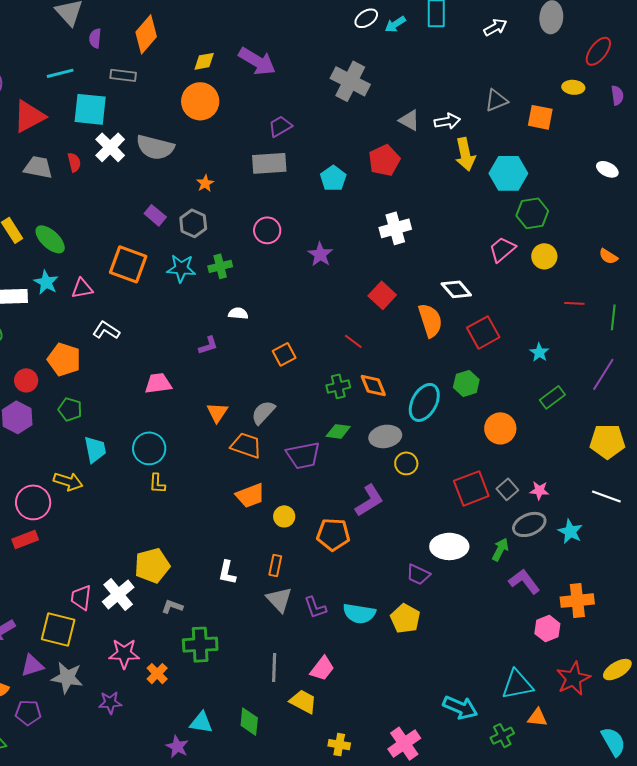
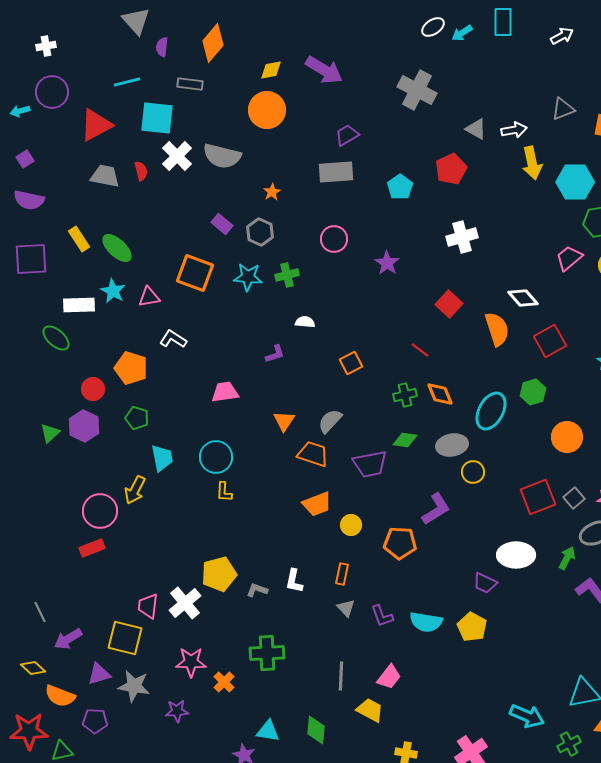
yellow arrow: (68, 481) -> (135, 490), turned 100
gray triangle: (279, 600) -> (346, 608), size x0.7
gray L-shape: (172, 607) -> (257, 590), moved

